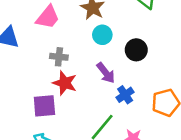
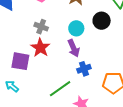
cyan circle: (102, 35) -> (76, 28), moved
black circle: (136, 50) -> (102, 21), moved

